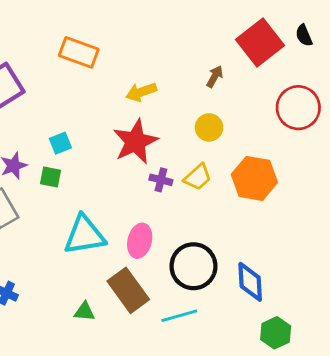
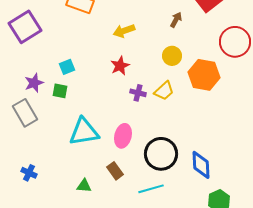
red star: (135, 142) -> (120, 66), size x0.6
orange hexagon: (254, 178) -> (204, 75), moved
brown rectangle: (128, 290) -> (115, 171), size x0.6

